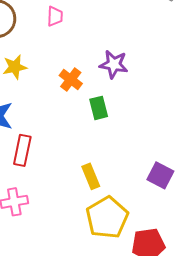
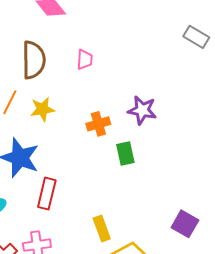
orange cross: (71, 80) -> (98, 124), turned 35
yellow rectangle: (91, 176) -> (102, 228), moved

